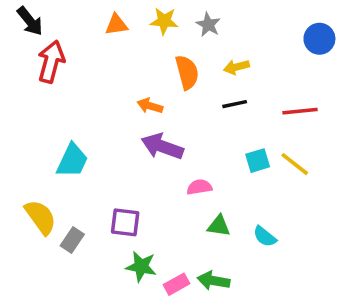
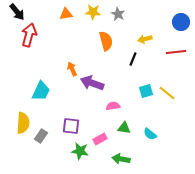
yellow arrow: (236, 67) -> (145, 39), moved
black line: (235, 104) -> (133, 59), turned -56
orange arrow: (150, 106) -> (72, 69), moved, turned 48
red line: (300, 111) -> (176, 52), moved
yellow semicircle: (40, 217) -> (23, 123), turned 40
pink rectangle: (176, 284) -> (100, 139), moved

